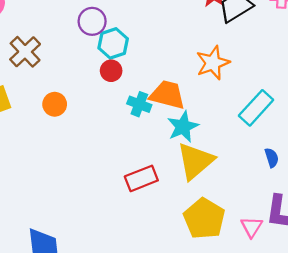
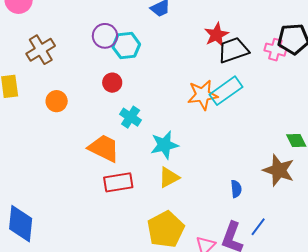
cyan hexagon: (113, 43) -> (126, 46), moved
orange trapezoid: (167, 95) -> (104, 148), moved
cyan rectangle: (256, 108) -> (226, 91), moved
yellow triangle: (195, 161) -> (169, 177), size x0.6

